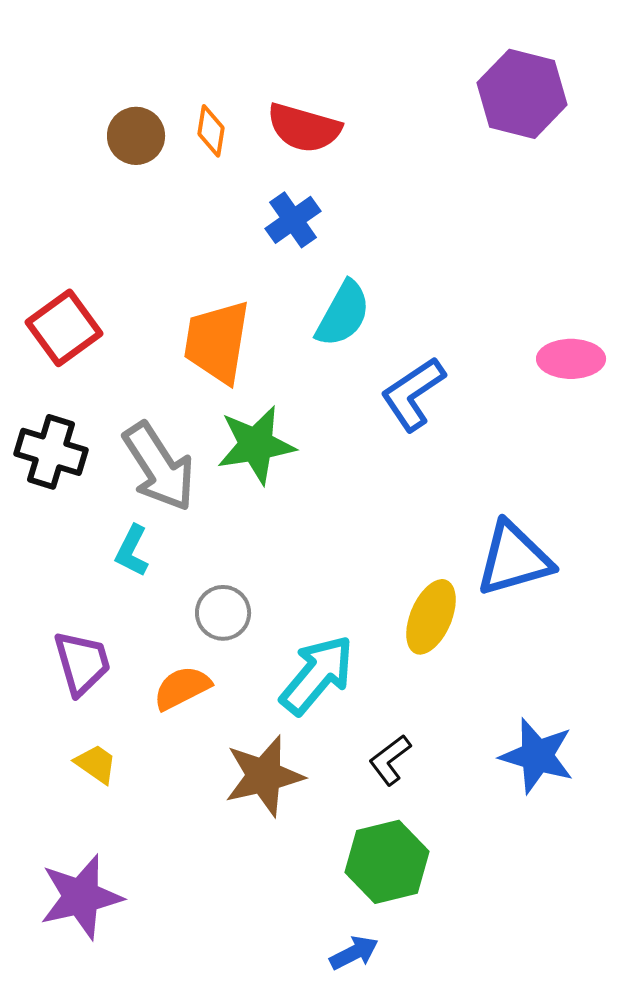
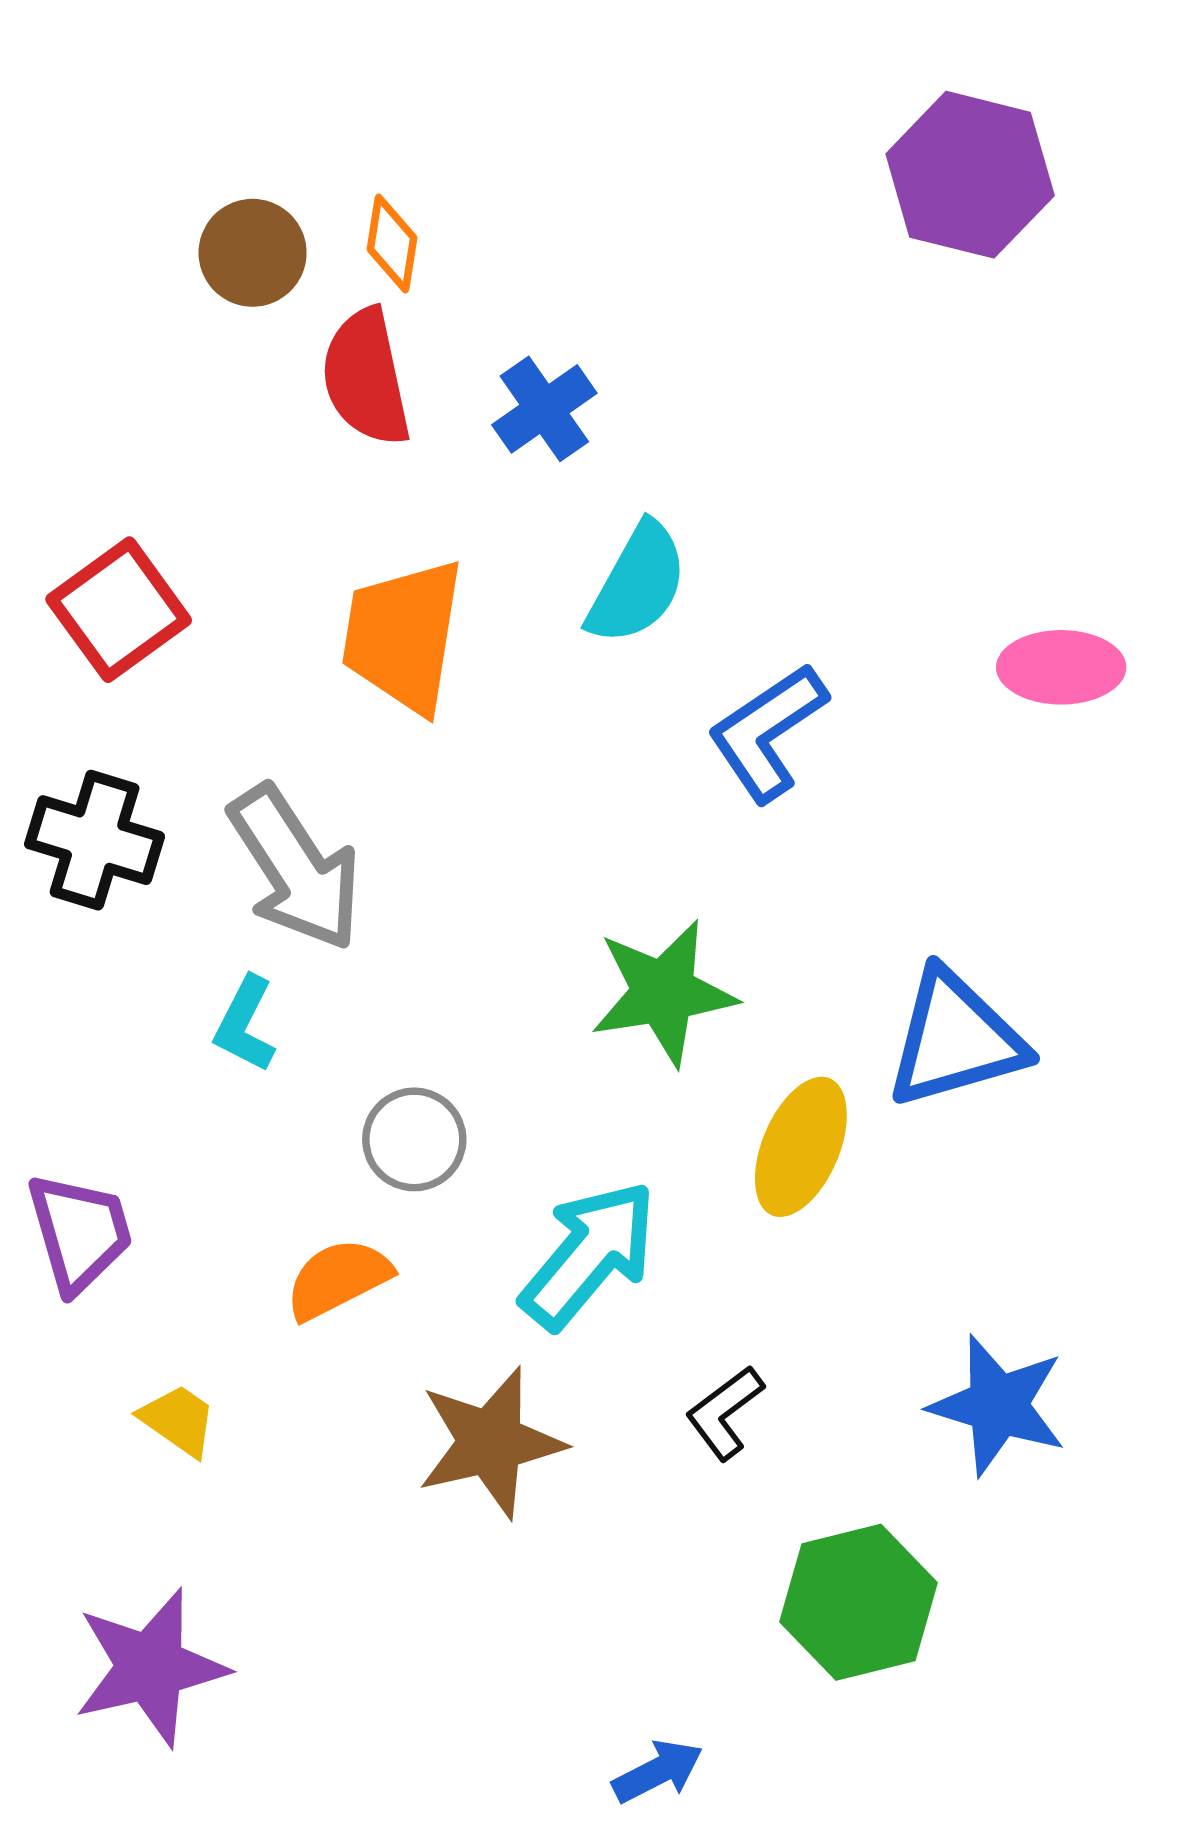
red semicircle: (304, 128) -> (366, 377), moved, turned 62
green star: (256, 445) -> (663, 993), moved
purple trapezoid: (82, 663) -> (80, 1232), moved
green hexagon: (387, 862) -> (859, 1602), moved

